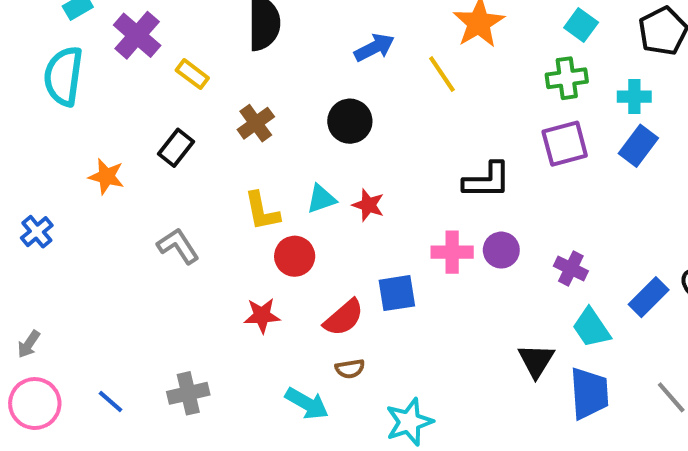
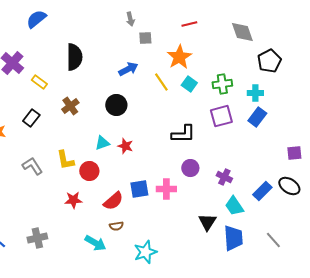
cyan square: (581, 25) -> (189, 84), moved
yellow L-shape: (262, 211) -> (65, 160), moved
pink cross: (452, 252) -> (166, 189), moved

